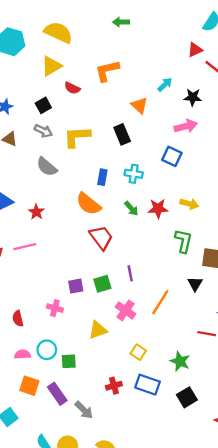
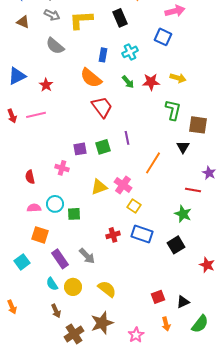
cyan cross: (134, 174) -> (130, 52), turned -35
pink cross: (126, 310) -> (123, 185), moved
green star: (180, 361) -> (183, 214), moved
purple rectangle: (57, 394) -> (60, 259), moved

